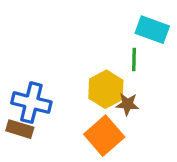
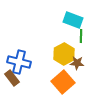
cyan rectangle: (152, 30) -> (73, 20), moved
brown rectangle: (20, 129) -> (12, 78), turned 35

